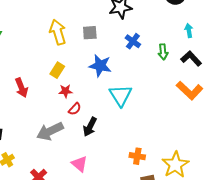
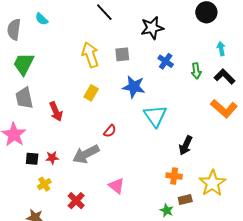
red star: (65, 91) -> (52, 158), moved
black arrow: (90, 127) -> (186, 145), moved

